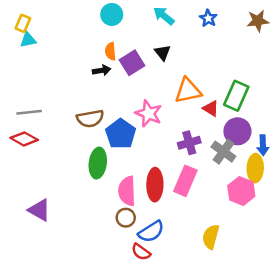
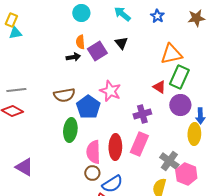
orange triangle: (188, 91) -> (171, 54), moved
gray cross: (223, 152) -> (169, 161), moved
pink hexagon: (241, 191) -> (186, 174), moved

